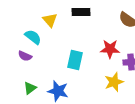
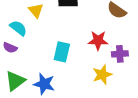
green triangle: (30, 88) -> (15, 81), size x1.5

